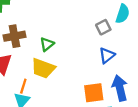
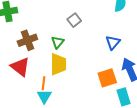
gray square: (103, 27) -> (74, 20), moved
yellow trapezoid: (43, 68) -> (58, 64), turned -100

